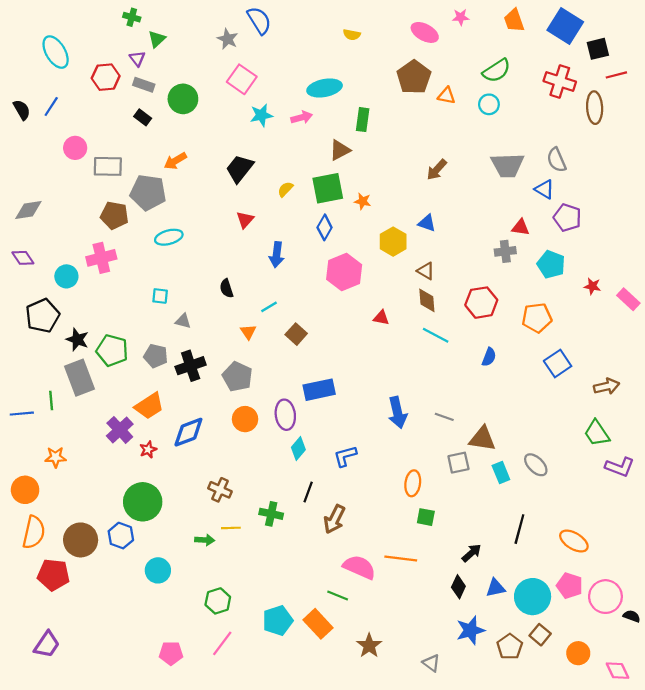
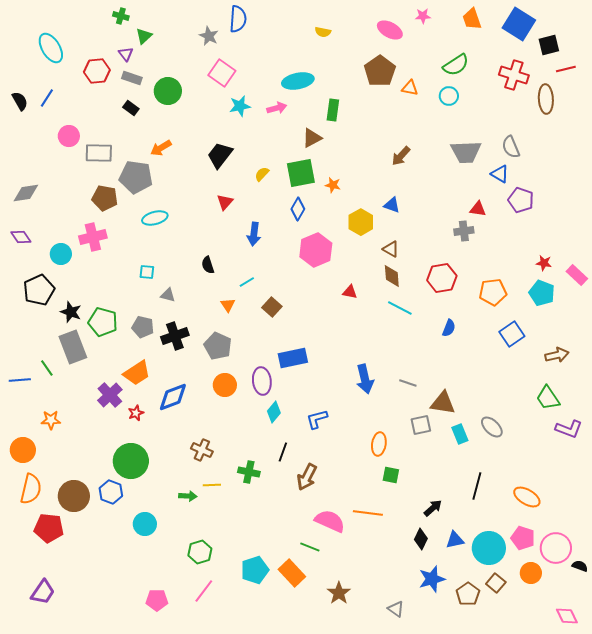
blue semicircle: (259, 20) -> (238, 19), turned 36
cyan pentagon: (551, 264) -> (542, 293), moved
green line: (51, 401) -> (47, 368), turned -30
orange circle: (578, 653) -> (531, 573), moved

